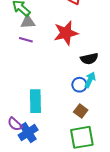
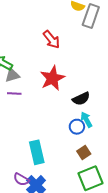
cyan arrow: (90, 80) -> (86, 120), turned -42
brown square: (81, 111) -> (84, 152), turned 32

